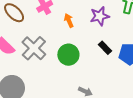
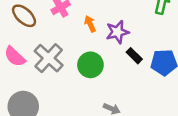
purple star: (100, 16) -> (117, 32), moved

